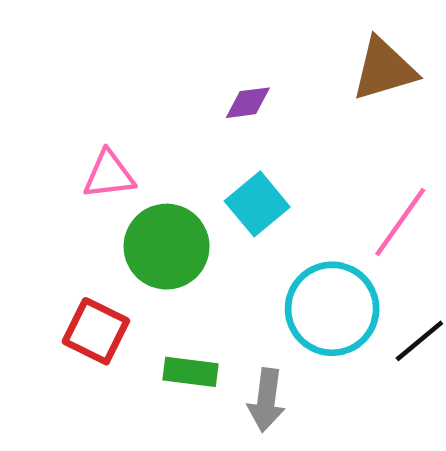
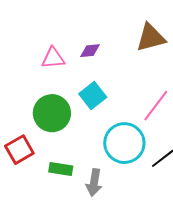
pink triangle: (109, 175) -> (53, 58), moved
red square: (96, 331) -> (19, 150), turned 32

